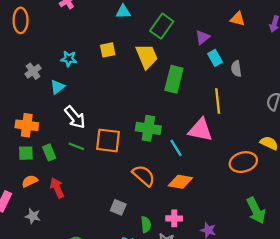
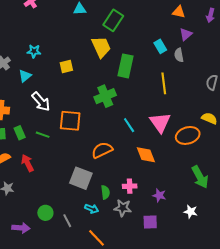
purple triangle: (203, 37) -> (186, 34), moved
yellow square: (108, 50) -> (66, 67), moved
green cross: (148, 128) -> (105, 96), moved, turned -30
pink triangle: (200, 130) -> (160, 122), moved, turned 45
green line: (76, 146) -> (43, 135), moved
orange semicircle: (144, 176) -> (102, 150), turned -65
orange diamond: (180, 182) -> (146, 155), moved, turned 60
gray square: (118, 207) -> (81, 178), size x1.6

